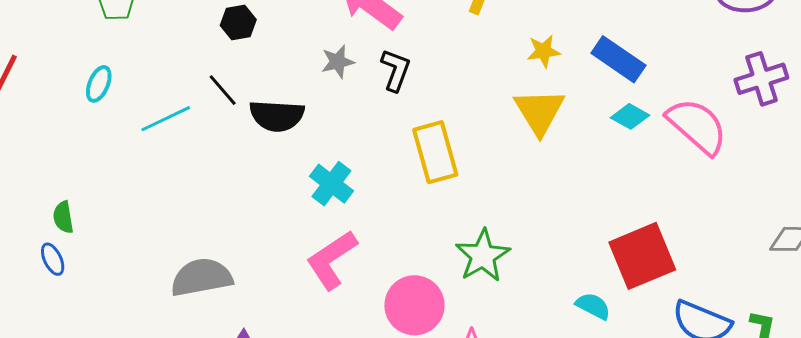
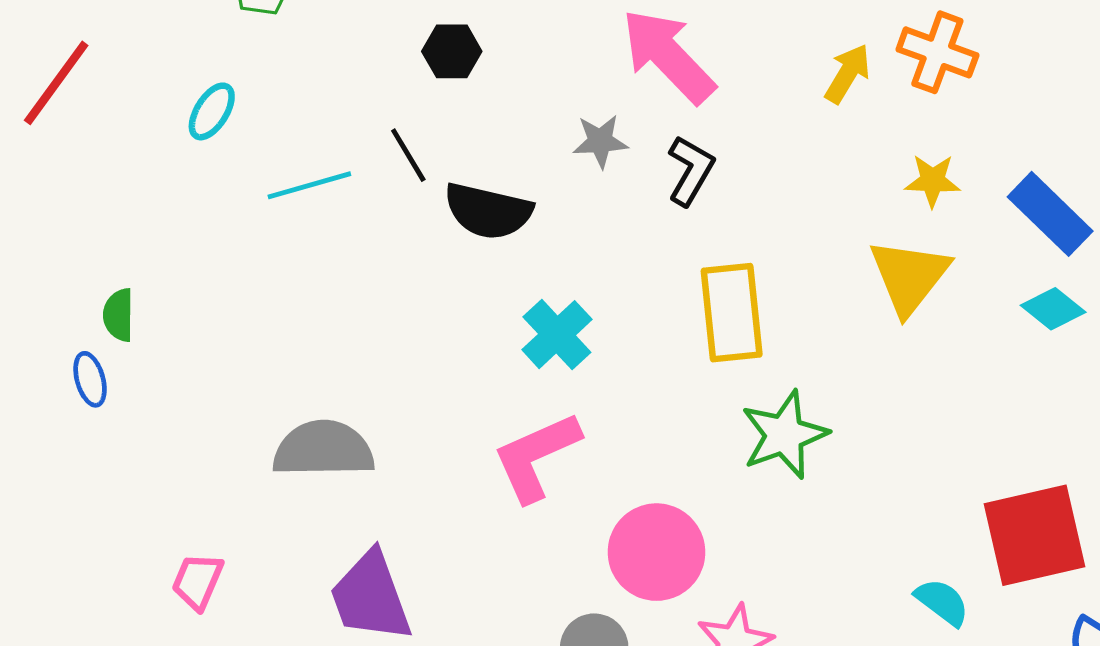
green star: (483, 256) -> (784, 435), moved

